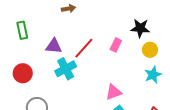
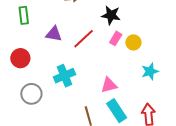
black star: (140, 28) -> (111, 15), moved
yellow circle: (150, 50) -> (133, 42), moved
cyan cross: (66, 69) -> (64, 76), moved

